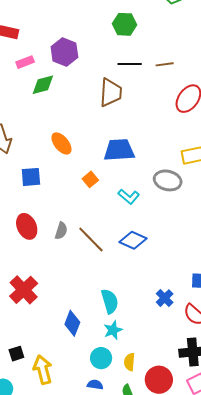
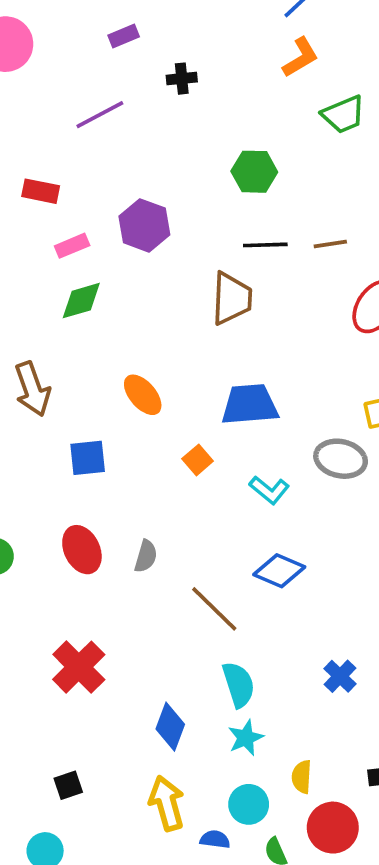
green diamond: (43, 85) -> (81, 301), moved
brown line: (91, 240) -> (214, 609), moved
cyan circle: (101, 358) -> (249, 804), moved
yellow semicircle: (129, 362) -> (302, 777), moved
yellow arrow: (43, 370) -> (167, 803), moved

